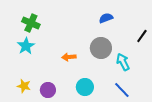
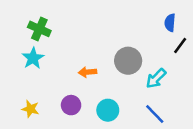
blue semicircle: (106, 18) -> (170, 23), moved, turned -64
cyan arrow: (123, 62) -> (156, 78), turned -108
purple circle: (48, 90) -> (71, 105), moved

